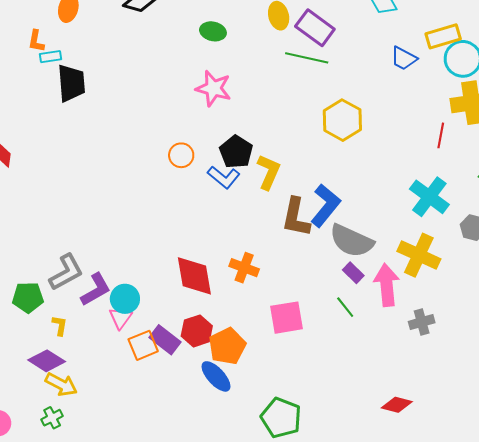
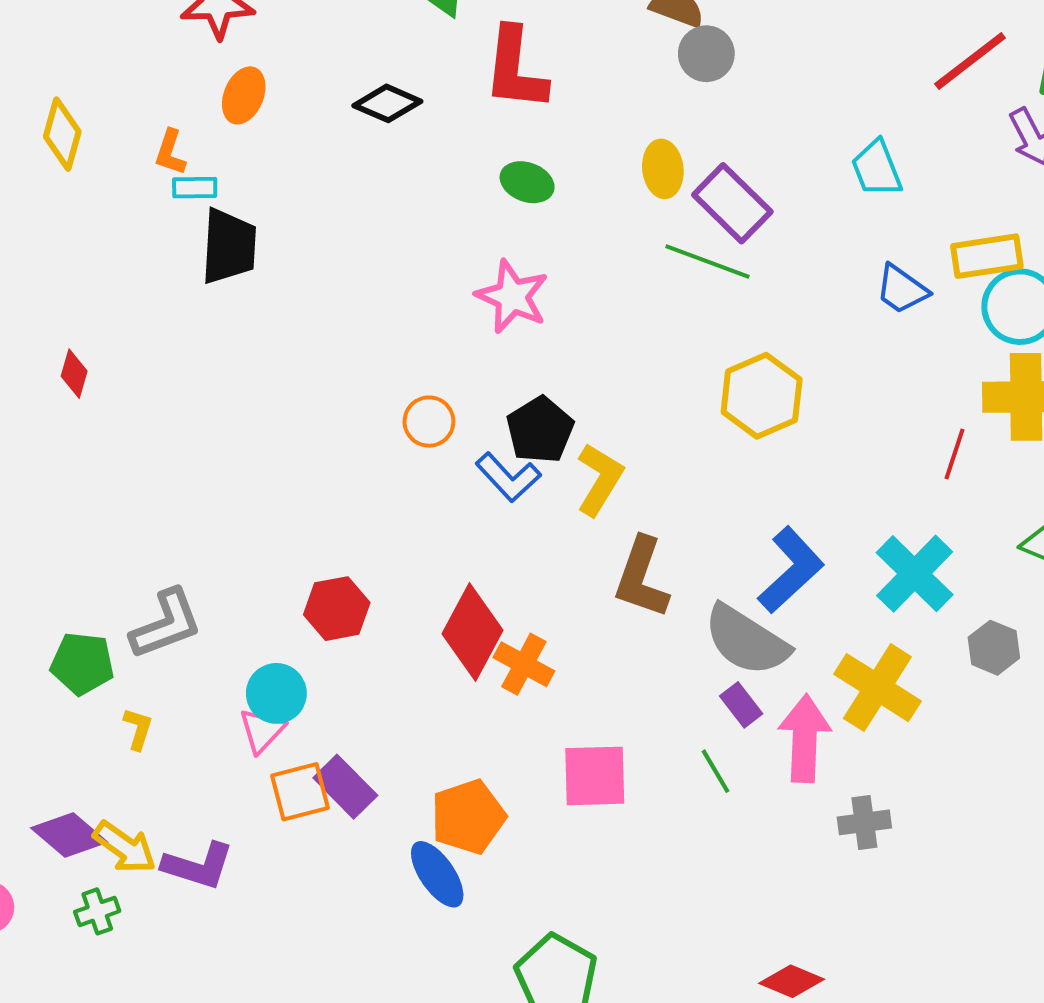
blue L-shape: (326, 206) -> (791, 570), moved
red diamond: (194, 276) -> (473, 632), moved, turned 30
purple L-shape: (96, 290) -> (198, 866), moved, turned 39
red hexagon: (197, 331) -> (337, 609), moved
purple diamond: (47, 361) -> (69, 835), moved

